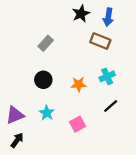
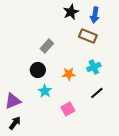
gray rectangle: (46, 43) -> (47, 46), moved
cyan star: (47, 113) -> (45, 91), moved

